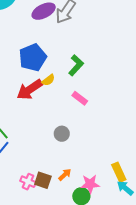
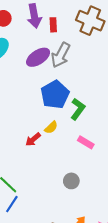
blue pentagon: (33, 57) -> (55, 95), moved
red arrow: (30, 90) -> (33, 139), size x0.6

